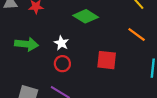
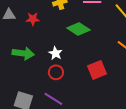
red square: (107, 60) -> (97, 70), turned -30

